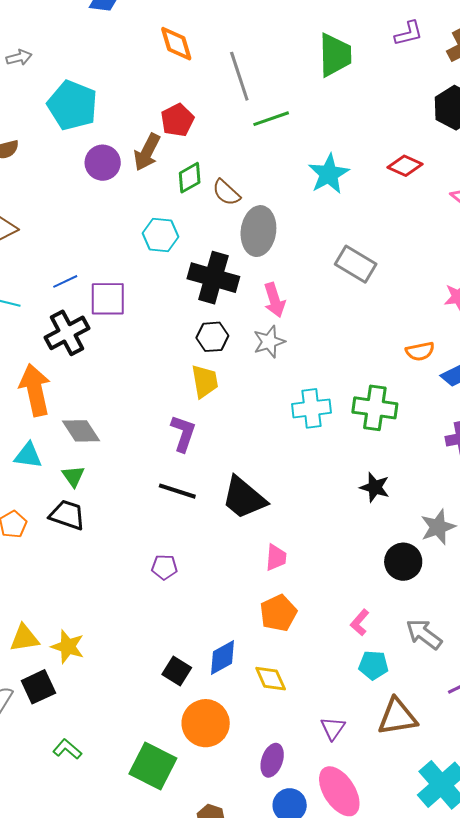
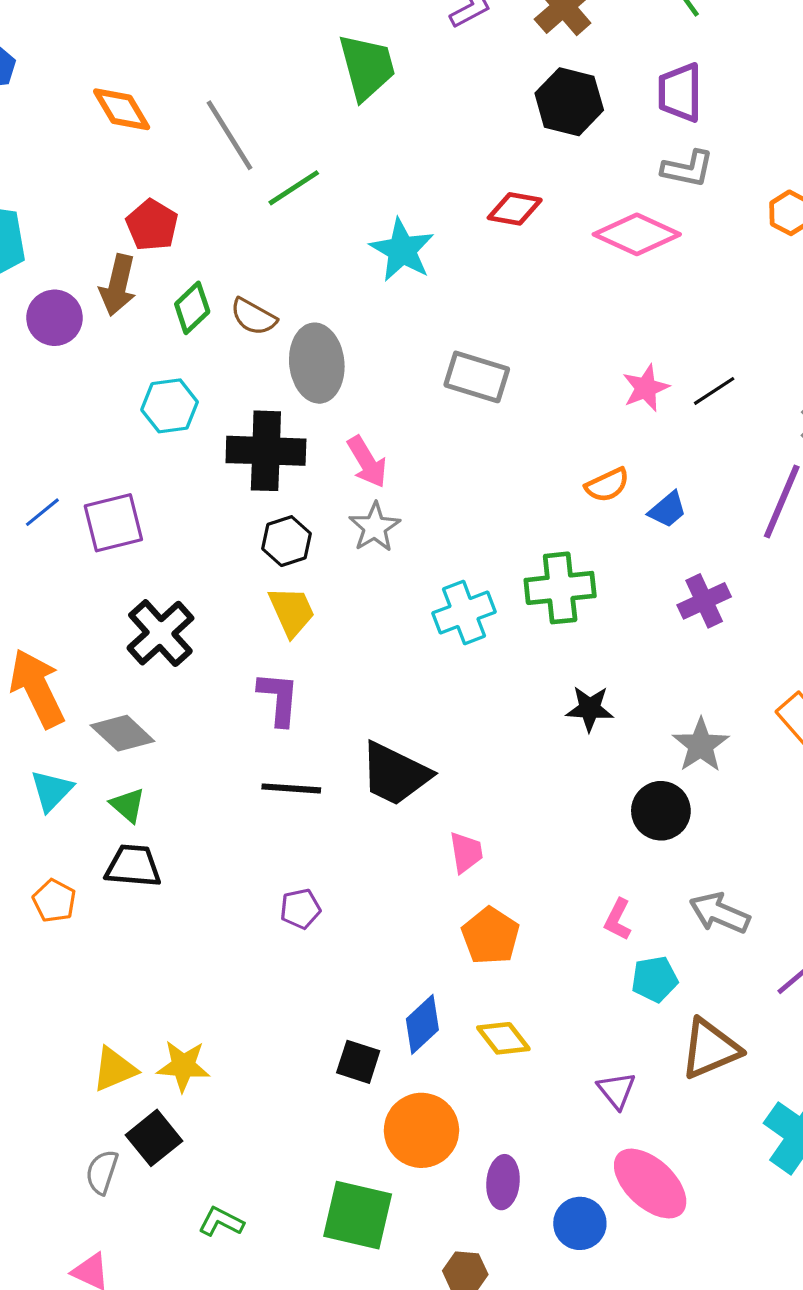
black cross: (67, 333) -> (160, 633), moved
cyan triangle: (28, 456) -> (51, 791), turned -40
purple ellipse: (272, 760) -> (503, 1182), moved

